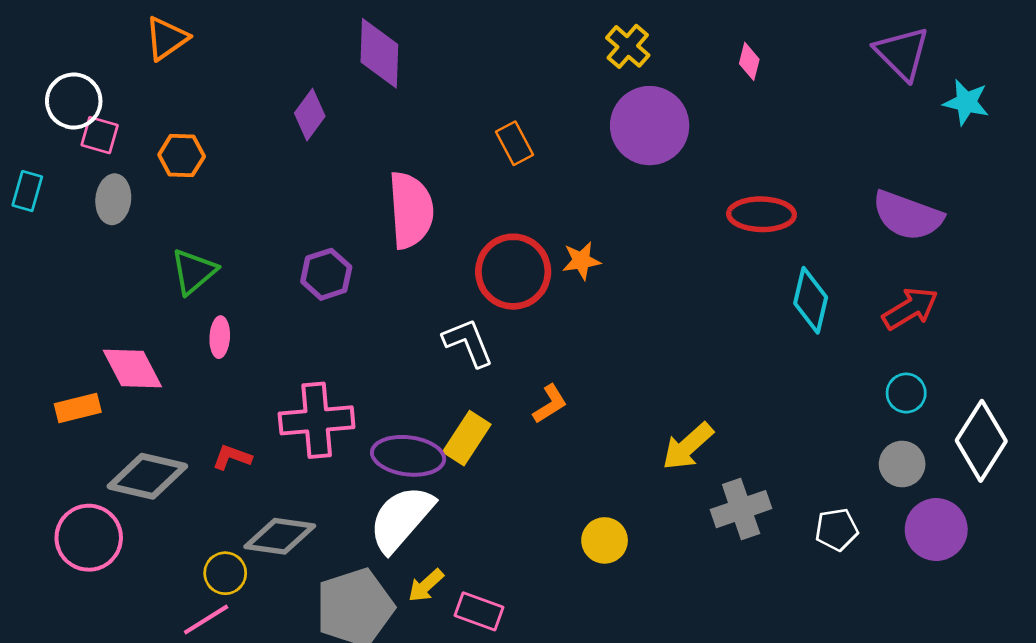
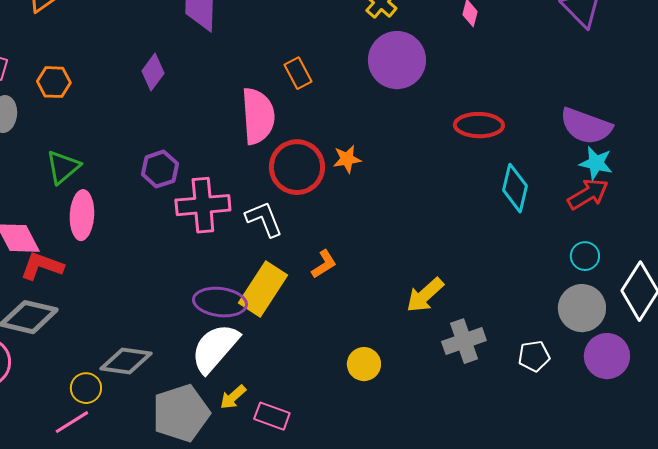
cyan star: (966, 102) -> (596, 163), moved
purple diamond: (310, 115) -> (153, 72), moved
pink semicircle: (411, 210) -> (258, 116), moved
pink ellipse: (220, 337) -> (82, 215), size x1.6
pink cross: (317, 420) -> (203, 205), moved
yellow rectangle: (467, 438) -> (263, 289), size x1.4
red L-shape: (232, 457) -> (42, 266), moved, size x1.5
gray circle: (902, 464) -> (582, 308), size x1.4

